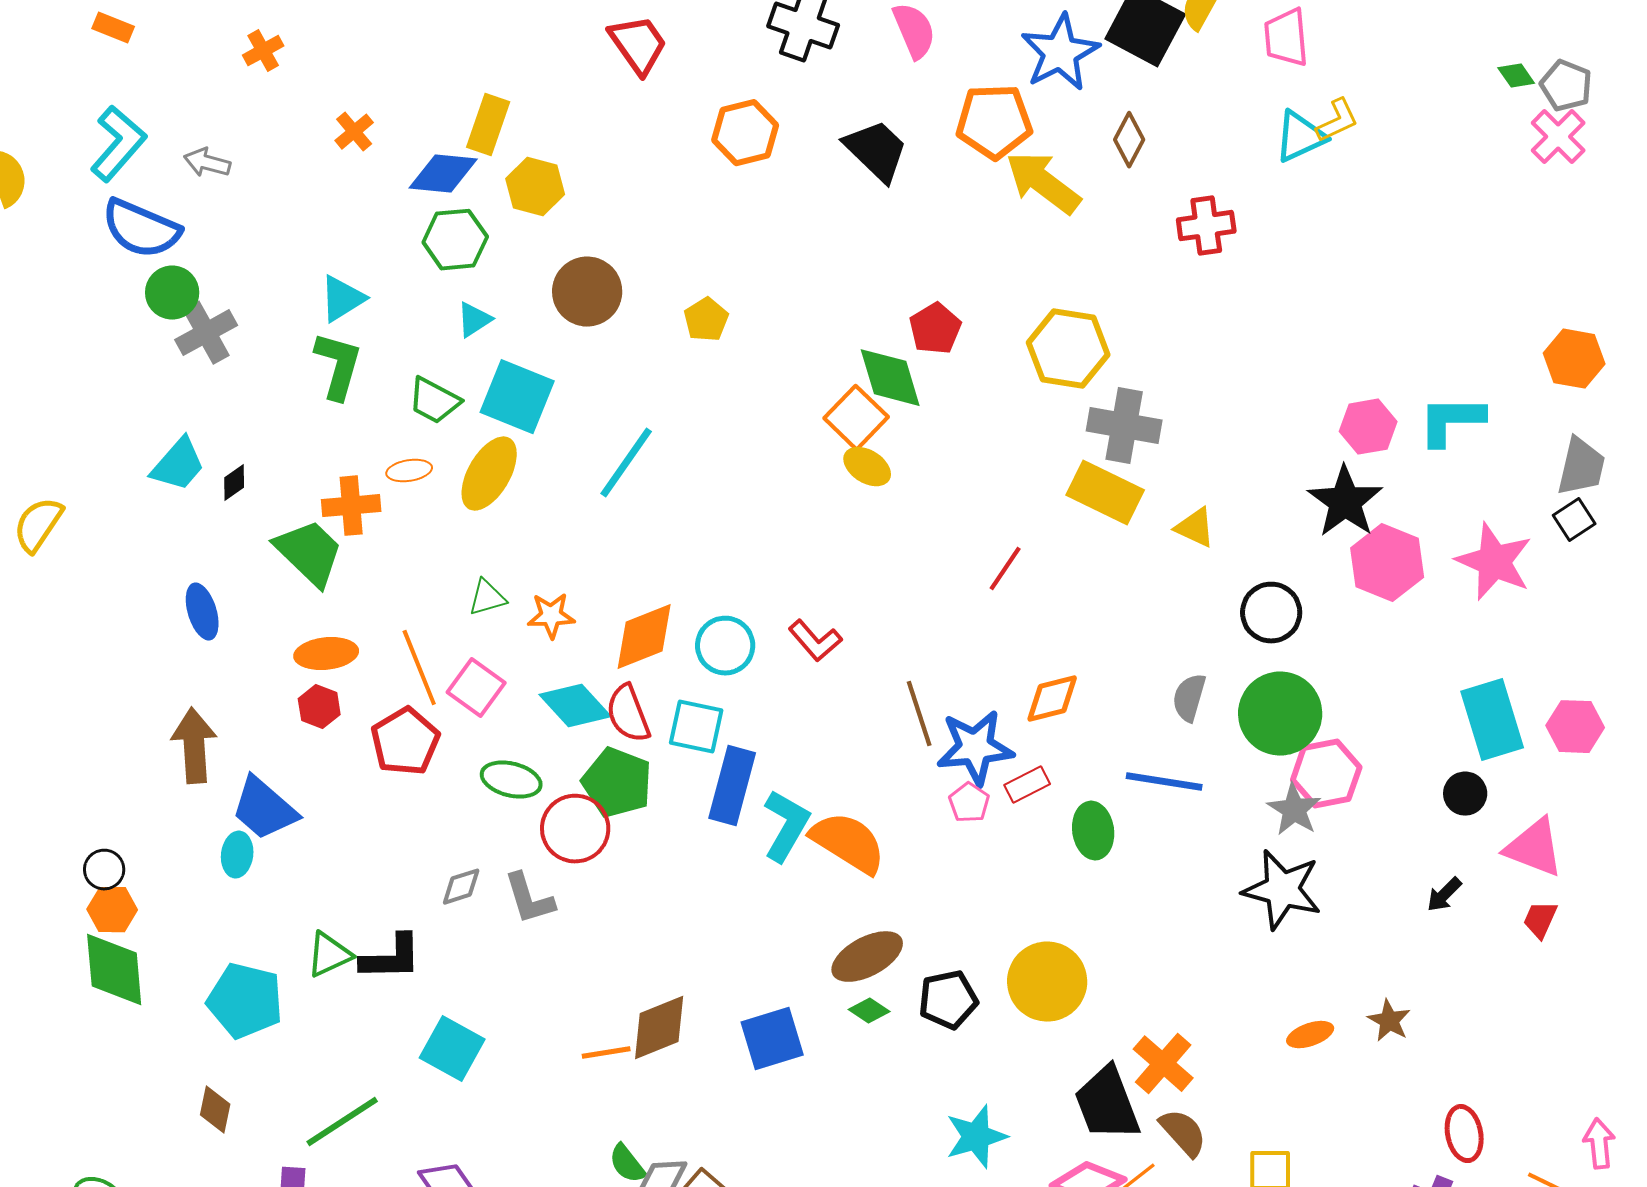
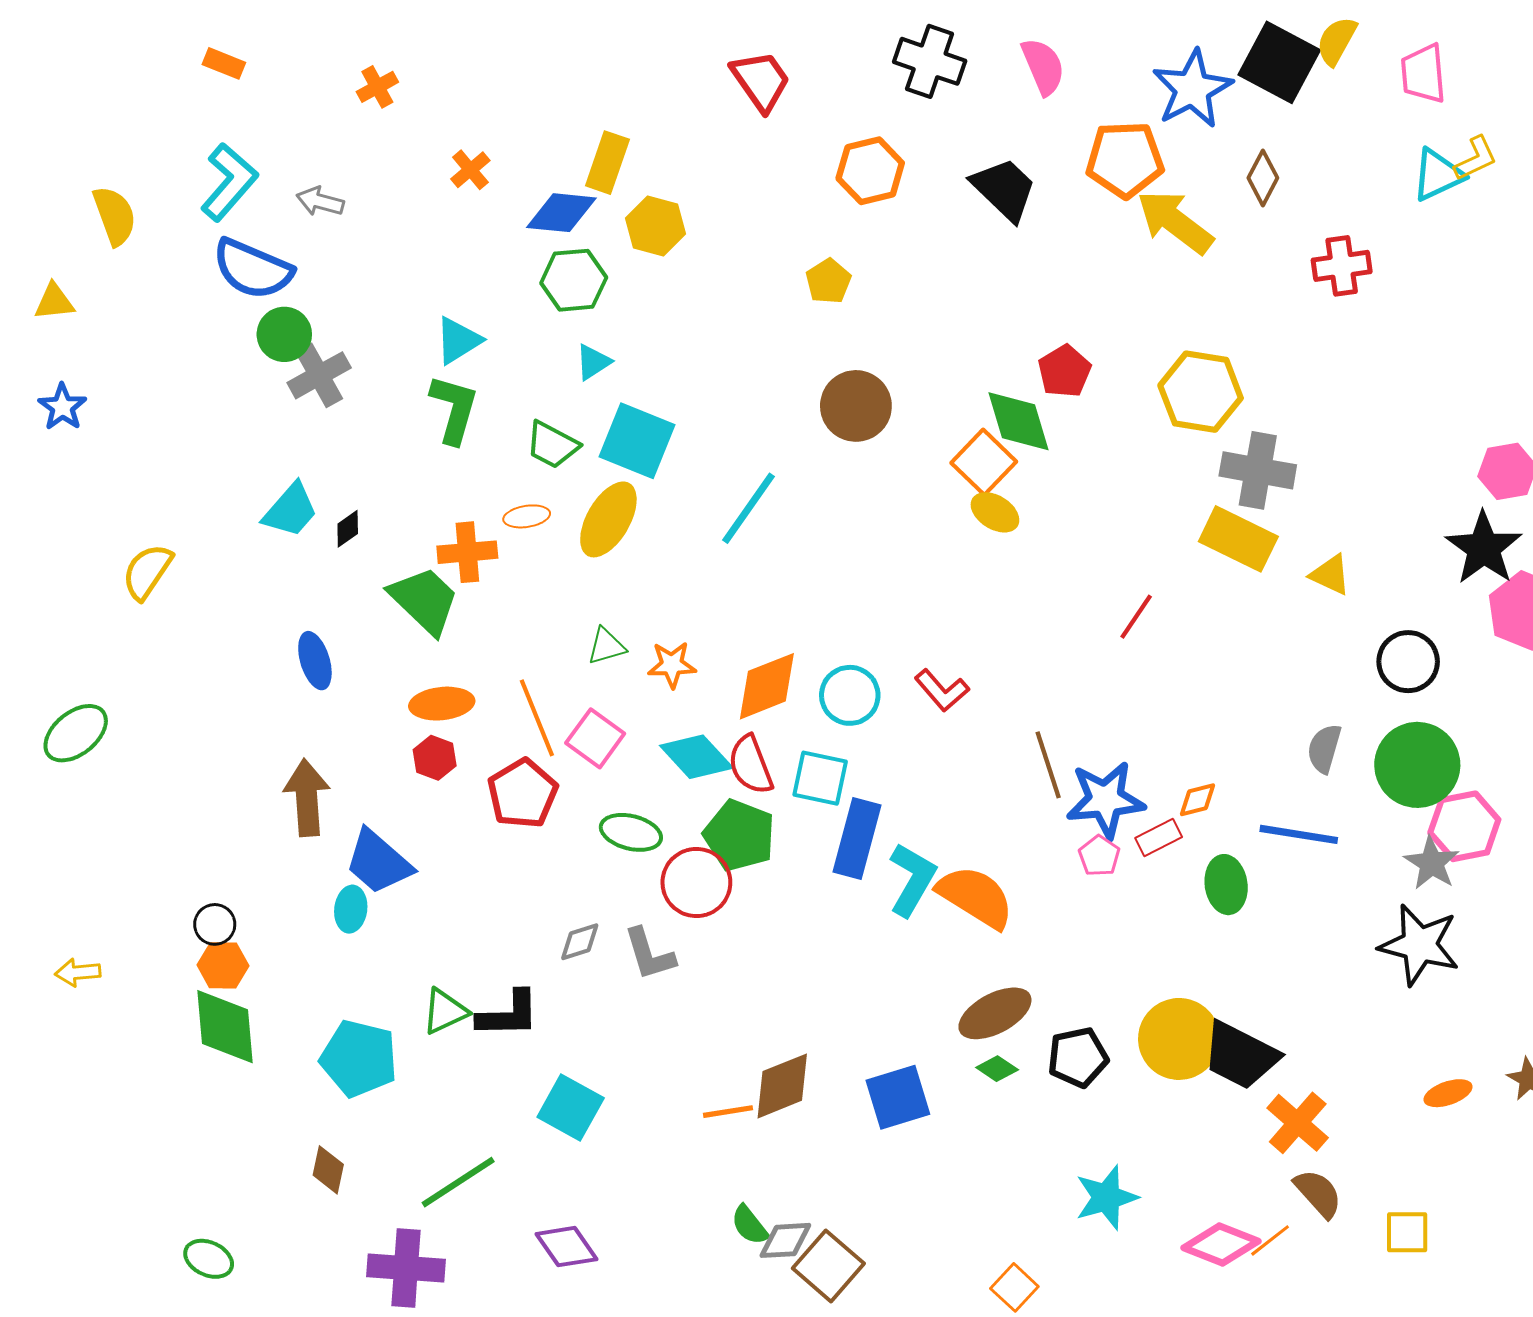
brown circle: (587, 292) -> (856, 406), moved
yellow pentagon: (706, 320) -> (828, 281), moved
orange diamond: (1052, 699) -> (1197, 800), moved, size x0.7
black trapezoid: (1107, 1104) -> (1240, 1055), moved, turned -42

